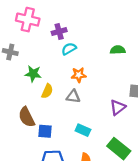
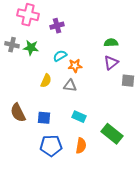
cyan semicircle: (69, 49) -> (60, 56), moved
green star: (33, 74) -> (31, 48), moved
purple triangle: (118, 107) -> (111, 63), moved
brown semicircle: (27, 117) -> (18, 113), moved

